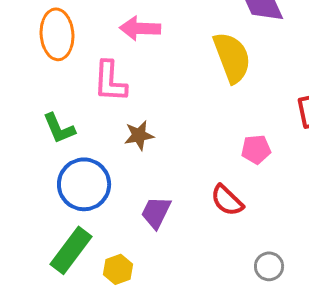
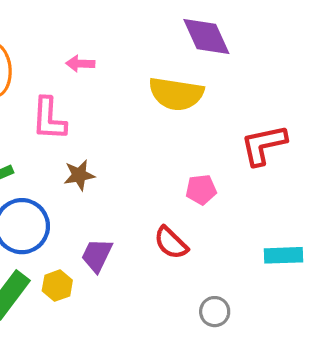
pink arrow: (140, 28) -> (80, 64), size x0.7
yellow semicircle: (232, 57) -> (176, 94), turned 120
yellow hexagon: (118, 269) -> (57, 286), moved

